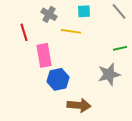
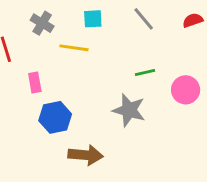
pink rectangle: (44, 55) -> (35, 83), size x0.6
gray star: (109, 74) -> (129, 110), turned 30

